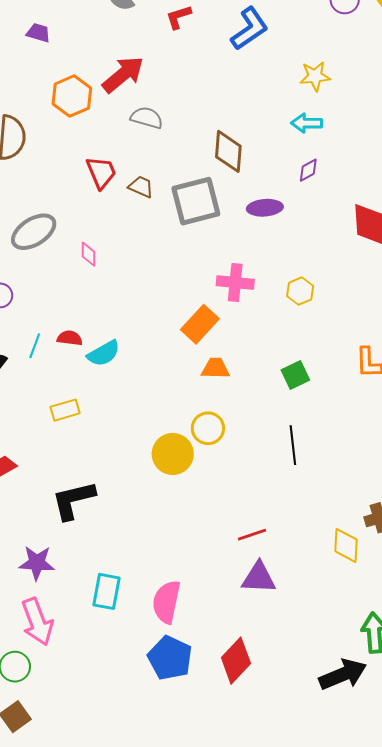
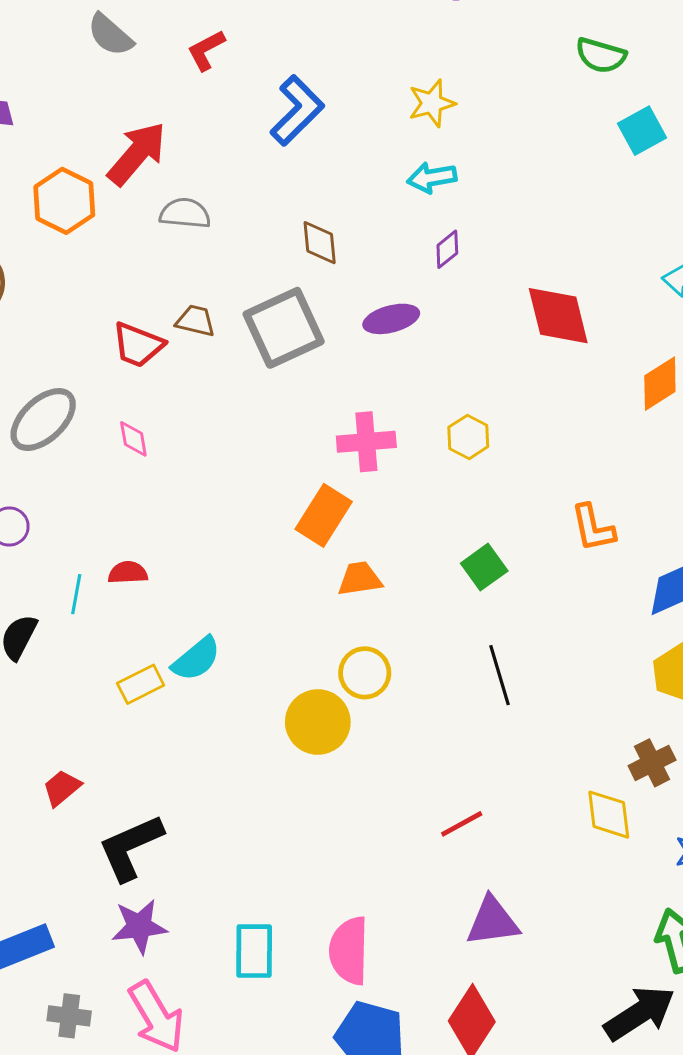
blue L-shape: (249, 29) -> (297, 110), moved
brown diamond: (228, 151) -> (320, 243), size x0.7
red trapezoid: (101, 172) -> (138, 345), moved, turned 144
cyan semicircle: (104, 353) -> (196, 659), moved
black L-shape: (73, 500) -> (131, 847), moved
purple triangle: (259, 578) -> (493, 921), moved

